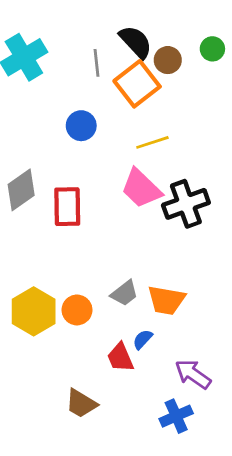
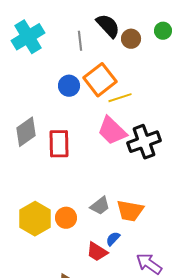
orange square: (137, 84) -> (100, 80), moved
red trapezoid: (120, 357) -> (97, 252), turned -35

